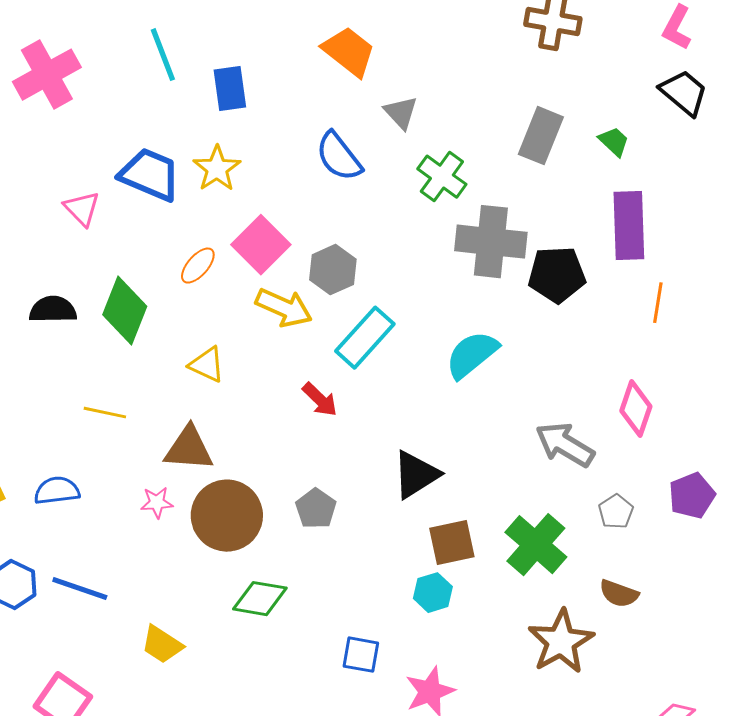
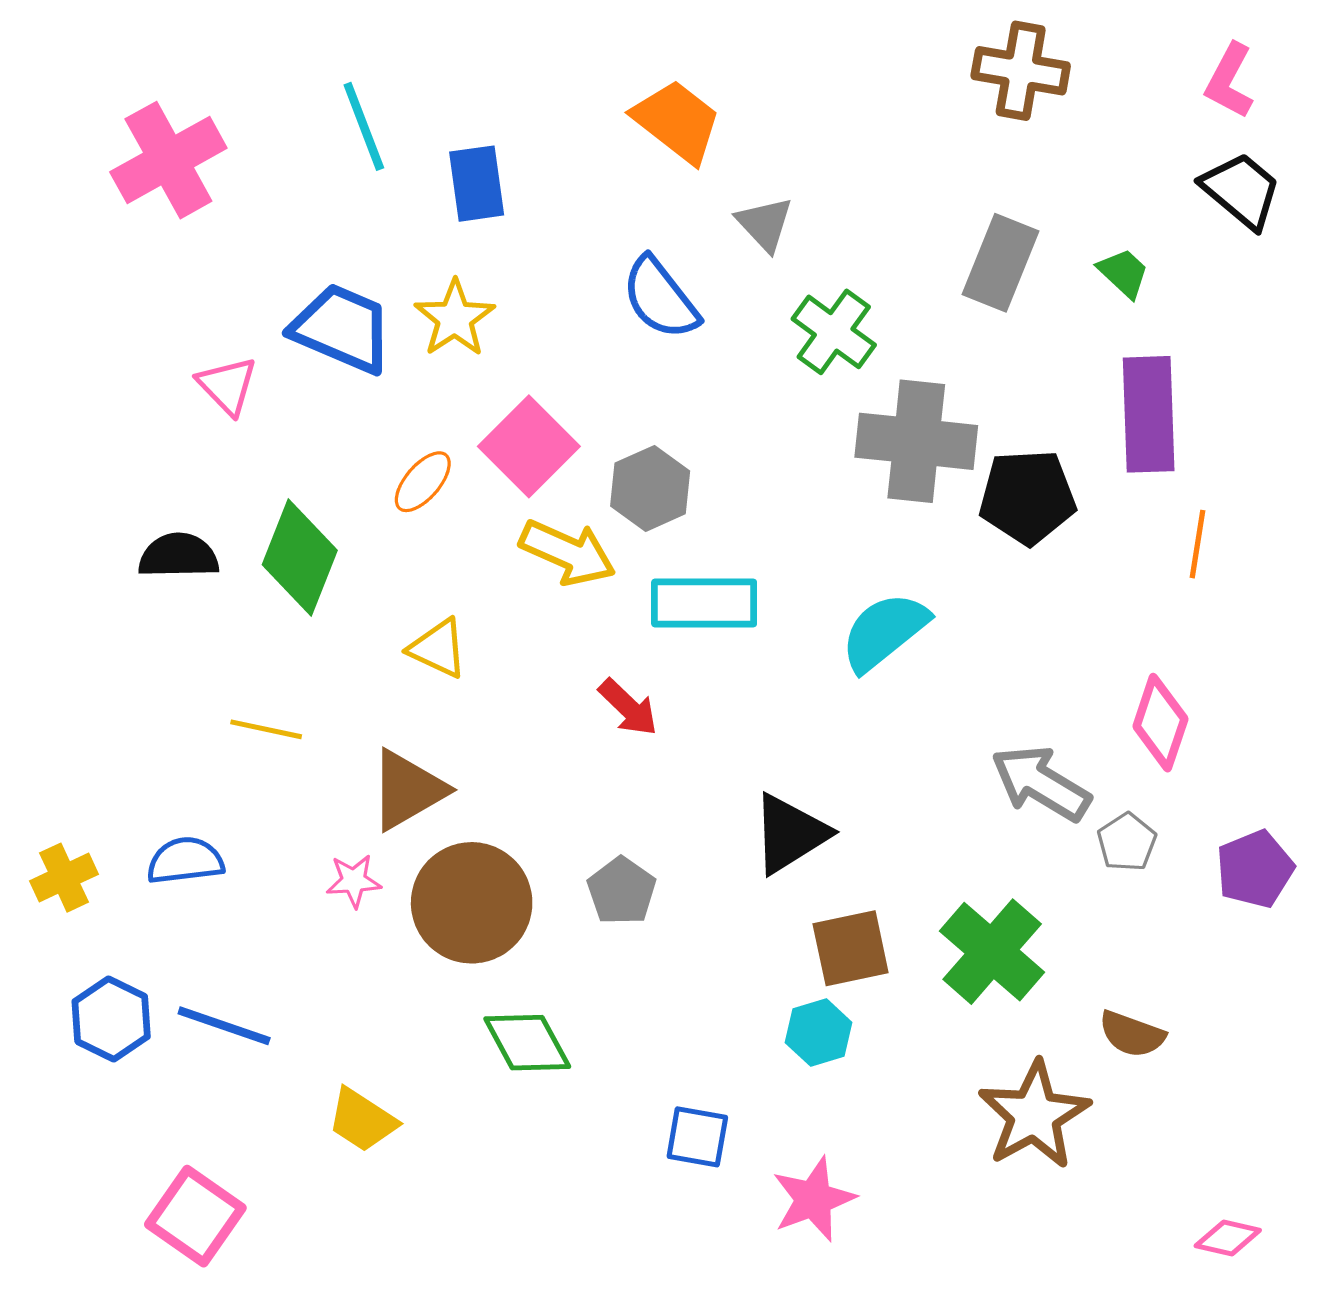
cyan rectangle: (365, 338) -> (704, 603), turned 48
brown triangle: (189, 449) -> (408, 790), turned -34
gray pentagon: (616, 512) -> (1127, 842), moved
green diamond: (260, 599) -> (527, 1043), turned 52

